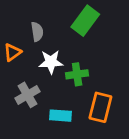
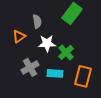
green cross: (77, 74) -> (66, 52), turned -35
cyan rectangle: (61, 116) -> (55, 73), moved

